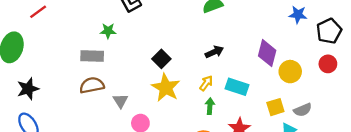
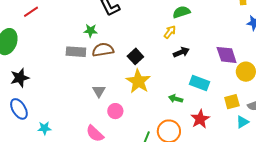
purple diamond: (267, 53) -> (227, 55), turned -35
yellow arrow: (206, 83) -> (170, 32), moved
brown semicircle: (92, 85) -> (103, 50), moved
green arrow: (210, 106) -> (176, 99), turned -80

